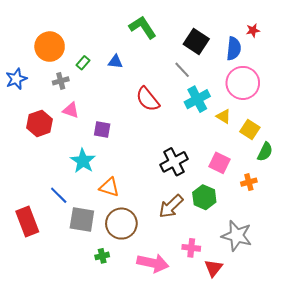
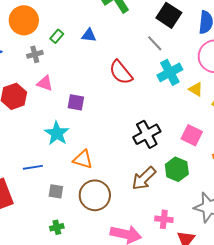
blue line: (59, 195) -> (33, 167), turned -54
gray square: (82, 220) -> (56, 191), size x0.6
green cross: (102, 256) -> (57, 227), moved

